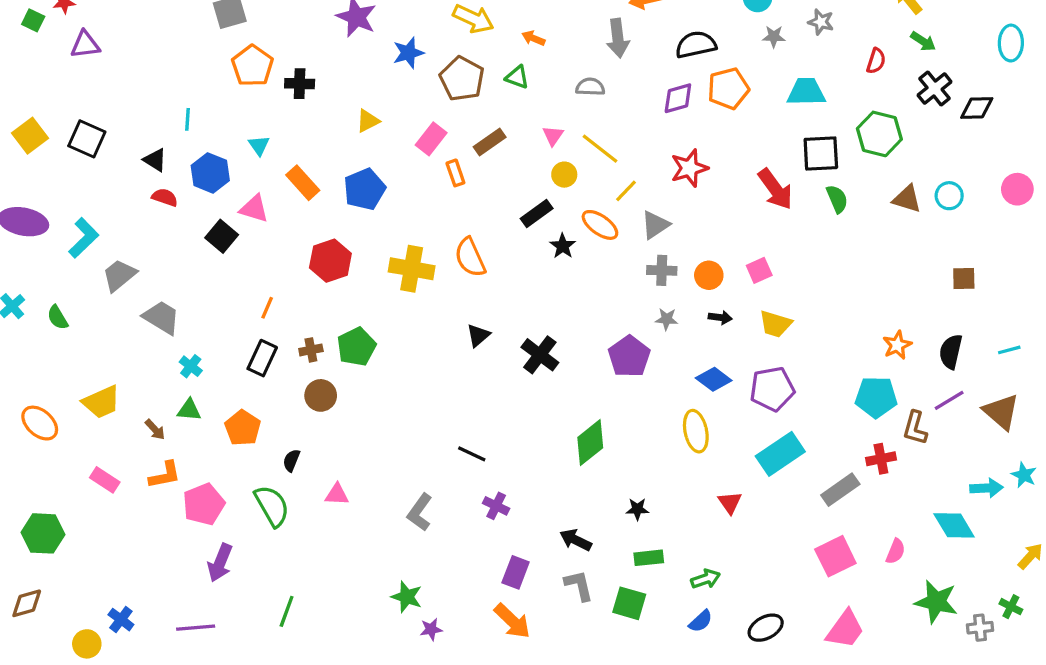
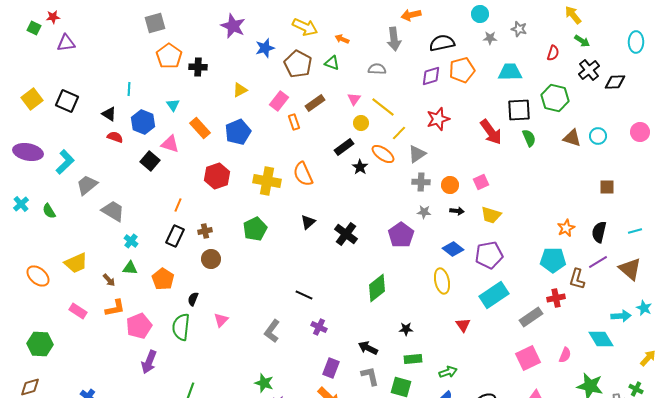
green pentagon: (356, 347) -> (255, 229), moved
pink triangle: (337, 494) -> (221, 320), turned -49
green semicircle: (272, 506) -> (181, 327), turned -144

